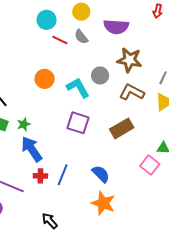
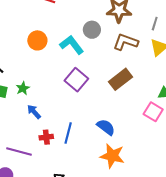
purple square: (78, 123) -> (76, 80), turned 30
blue arrow: (32, 149) -> (34, 112), size x0.6

